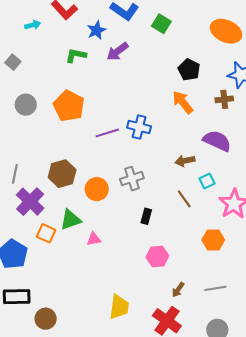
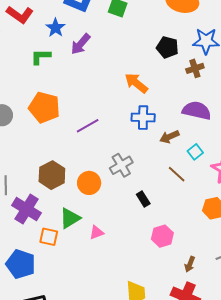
black pentagon: (189, 70) -> (167, 47), moved
orange arrow: (183, 102) -> (136, 83), moved
blue cross: (139, 127) -> (143, 118), moved
black rectangle: (146, 216) -> (143, 199), turned -35

